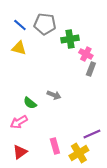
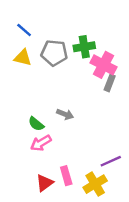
gray pentagon: (45, 24) -> (54, 53), moved
pink cross: (86, 54) -> (104, 65), size x1.5
pink arrow: (19, 122) -> (41, 143), moved
red triangle: (20, 152) -> (45, 183), moved

